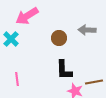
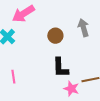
gray arrow: (87, 30) -> (83, 28), turned 72

